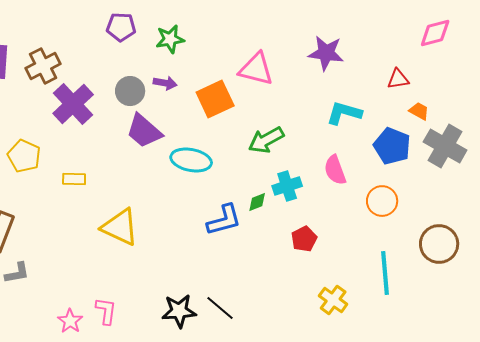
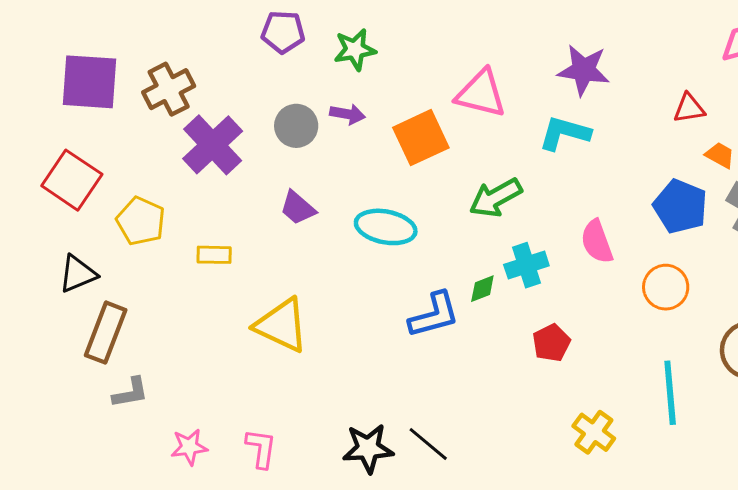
cyan L-shape: (344, 113) -> (565, 133), moved
purple trapezoid: (144, 131) -> (298, 208), moved, size x0.7
pink star: (70, 321) -> (189, 447), moved, turned 30

